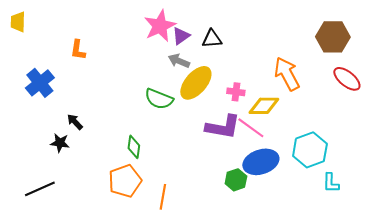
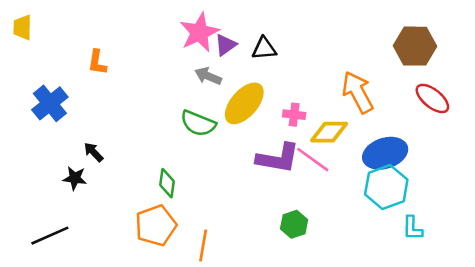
gray arrow: (179, 61) -> (208, 76), moved
blue ellipse: (261, 162) -> (385, 153), moved

